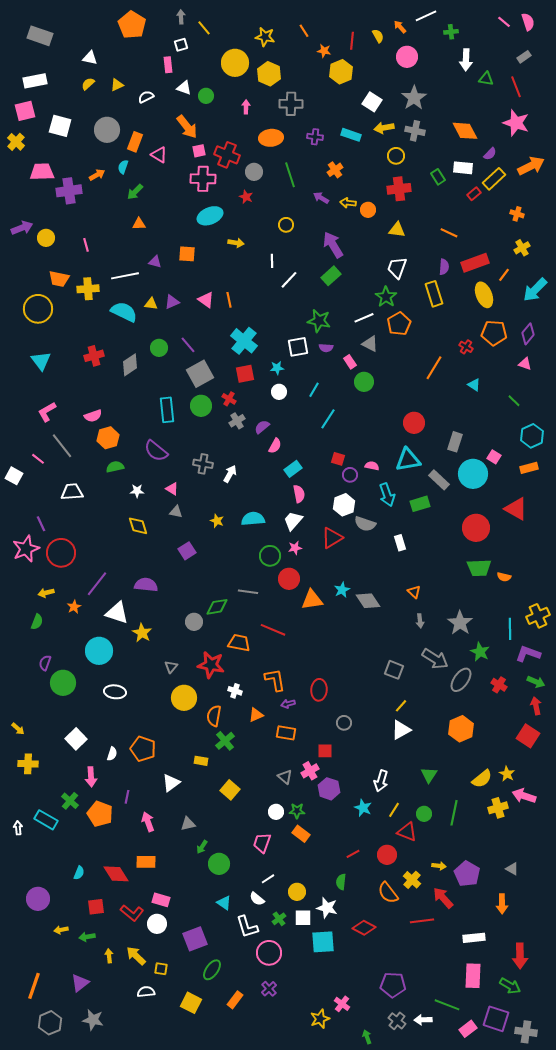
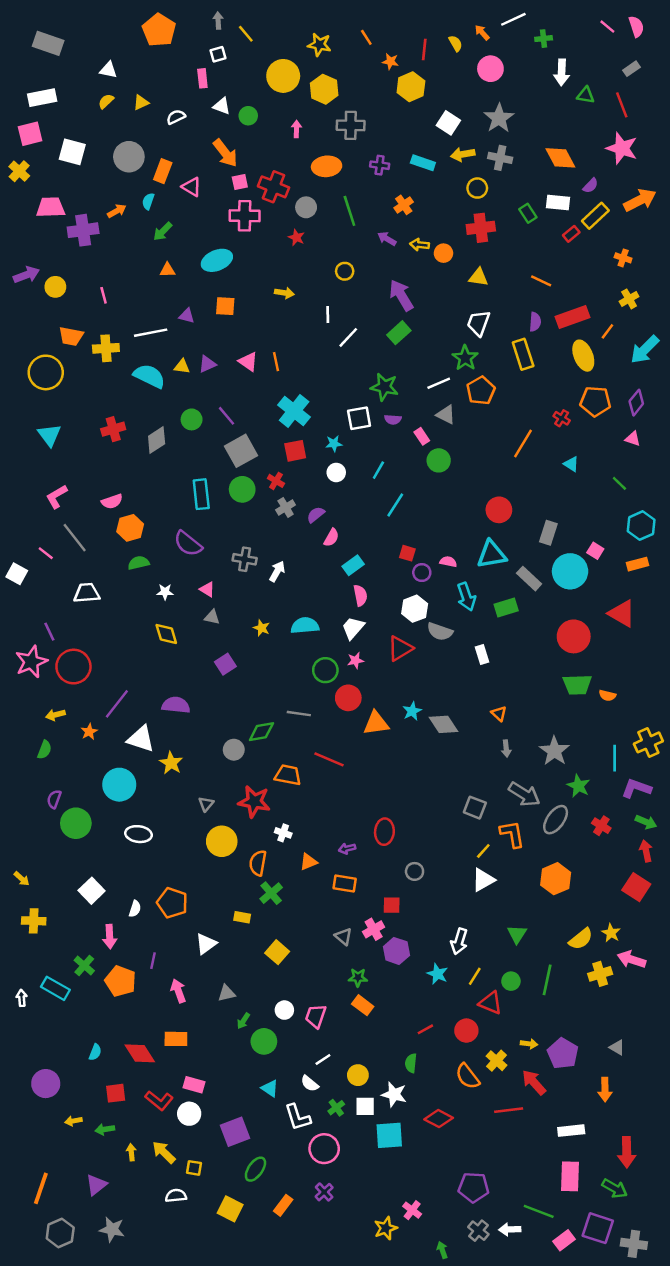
cyan ellipse: (210, 216) -> (217, 260), moved
orange L-shape: (275, 680) -> (512, 834), moved
white circle: (276, 812) -> (284, 1010), moved

